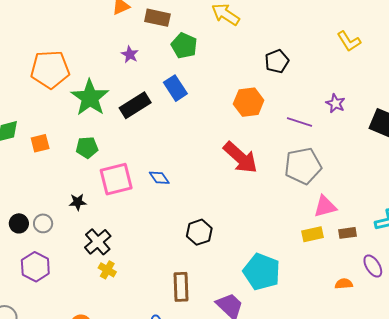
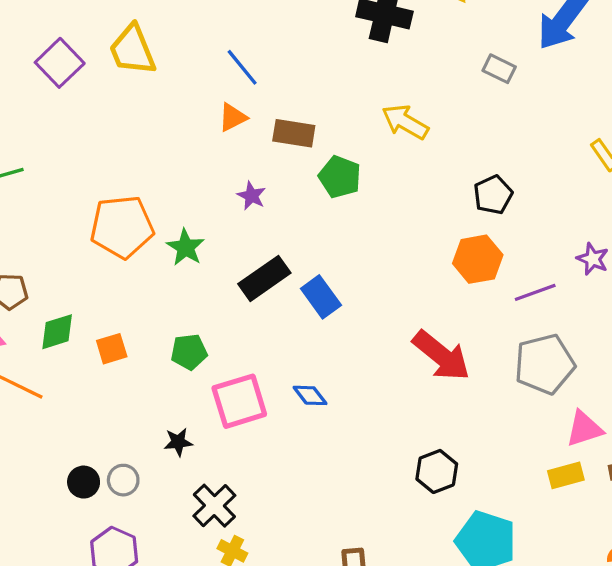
blue rectangle: (175, 88) -> (321, 297), moved
green star: (90, 98) -> (186, 247), moved, size x0.6
orange hexagon: (249, 102) -> (478, 259), moved
purple line: (299, 122) -> (535, 292), turned -35
black hexagon: (199, 232) -> (437, 471), moved

